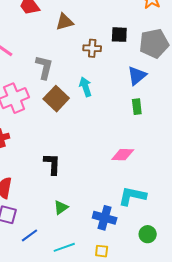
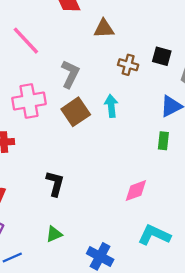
pink diamond: (123, 155) -> (136, 191), turned -35
cyan L-shape: (132, 196) -> (154, 235), moved

